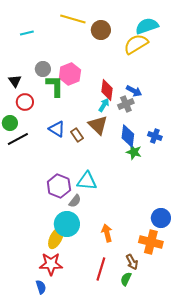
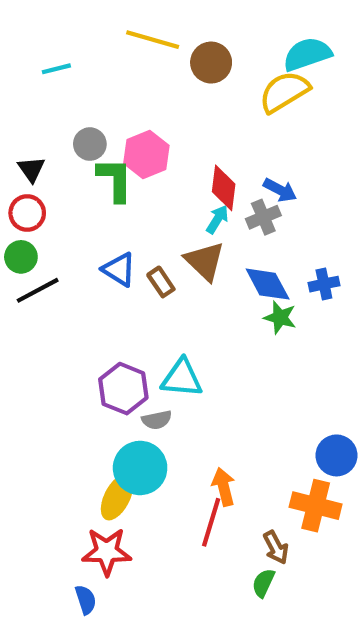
red circle: (25, 102) -> (27, 213), moved
blue diamond: (128, 136) -> (268, 284), turned -35
blue cross: (155, 136) -> (324, 284), turned -32
gray semicircle: (75, 201) -> (157, 420), turned 40
red line: (101, 269) -> (211, 522), moved

